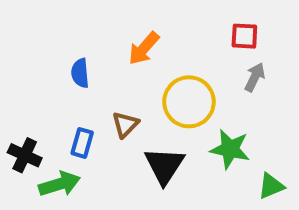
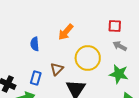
gray arrow: (255, 77) -> (120, 46), turned -88
green star: (230, 149) -> (119, 74), moved

